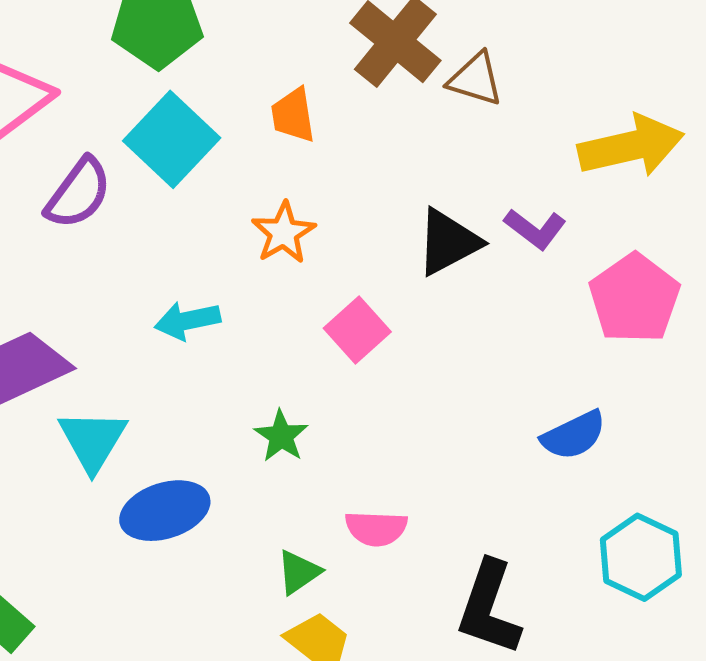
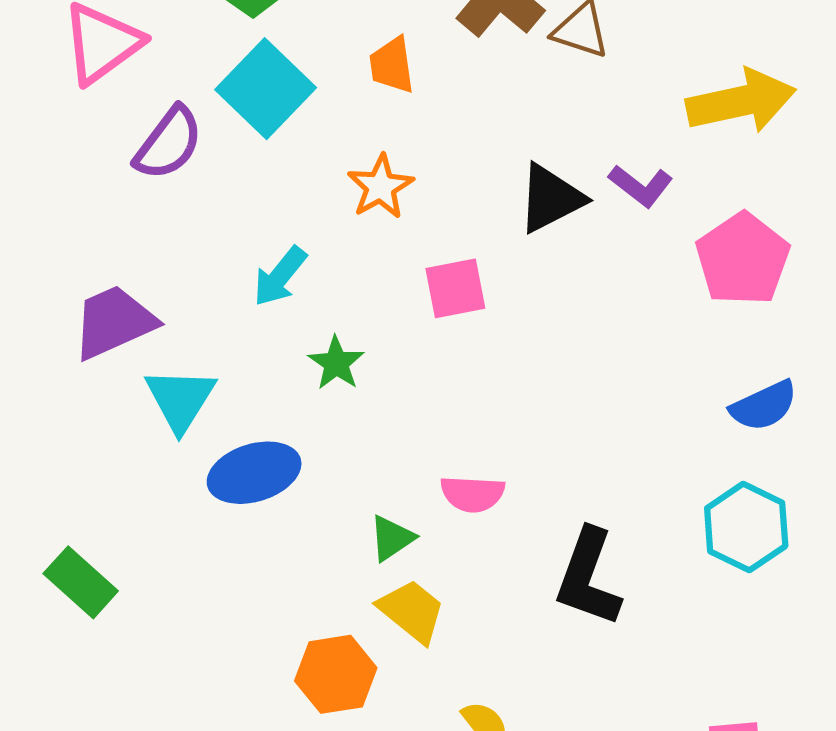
cyan arrow: (187, 321) -> (280, 276), turned -40
pink square: (357, 330) -> (455, 288), turned 30
blue semicircle: (574, 435) -> (764, 406), moved
green star: (281, 436) -> (336, 363), moved

